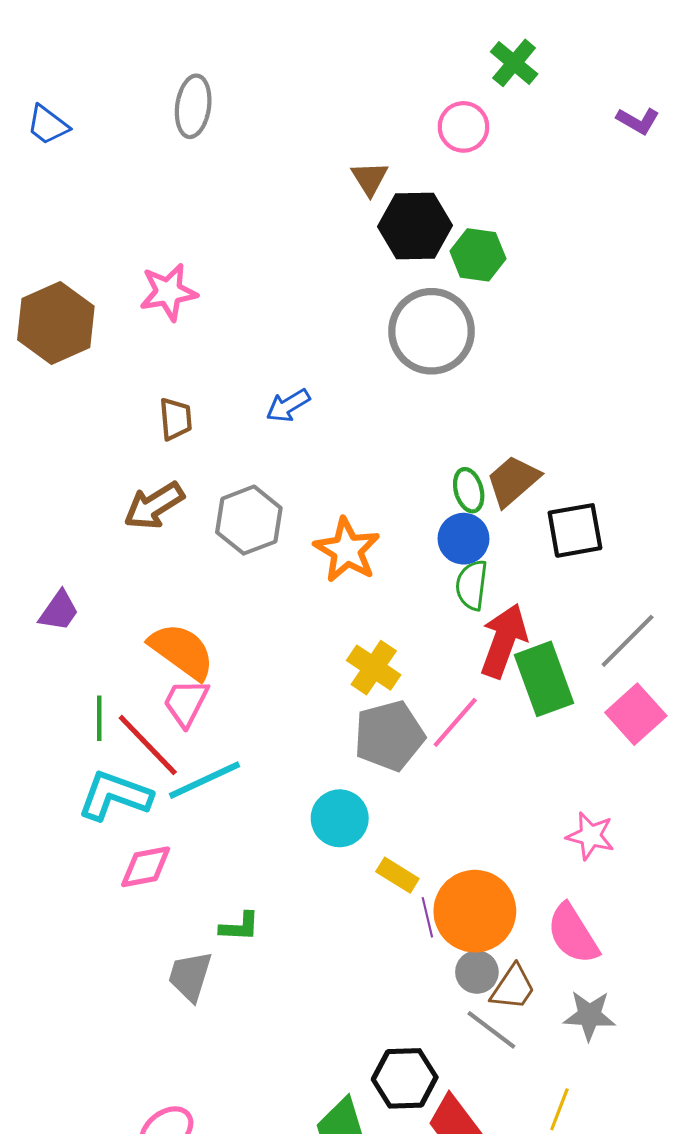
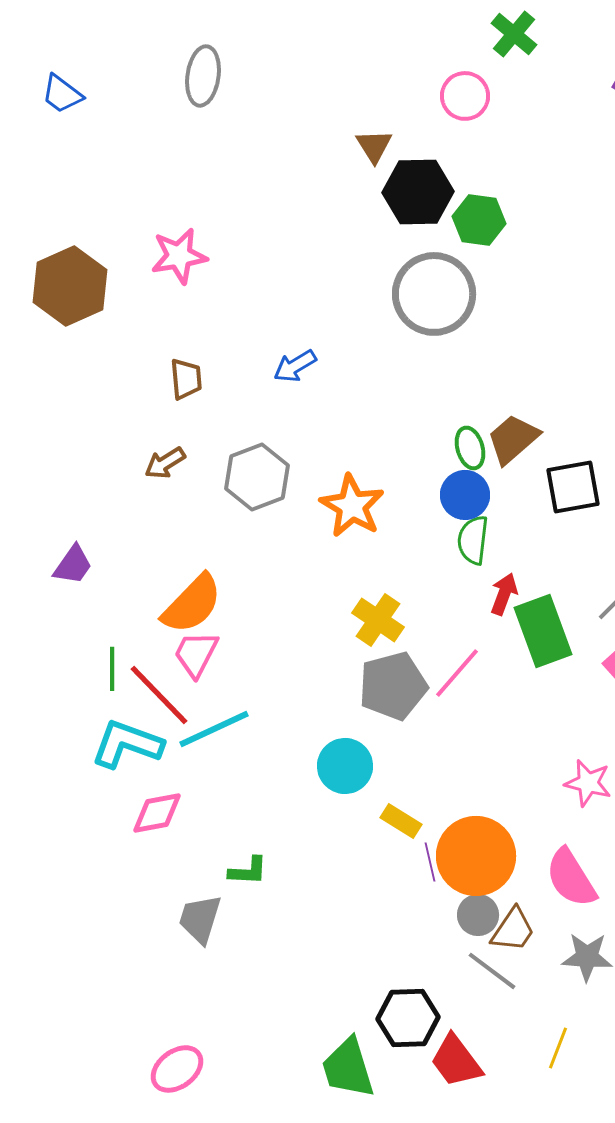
brown arrow: (154, 506) -> (165, 463), size x0.7
red arrow: (504, 641) -> (504, 594), size x0.6
orange semicircle: (182, 651) -> (192, 604), turned 98

